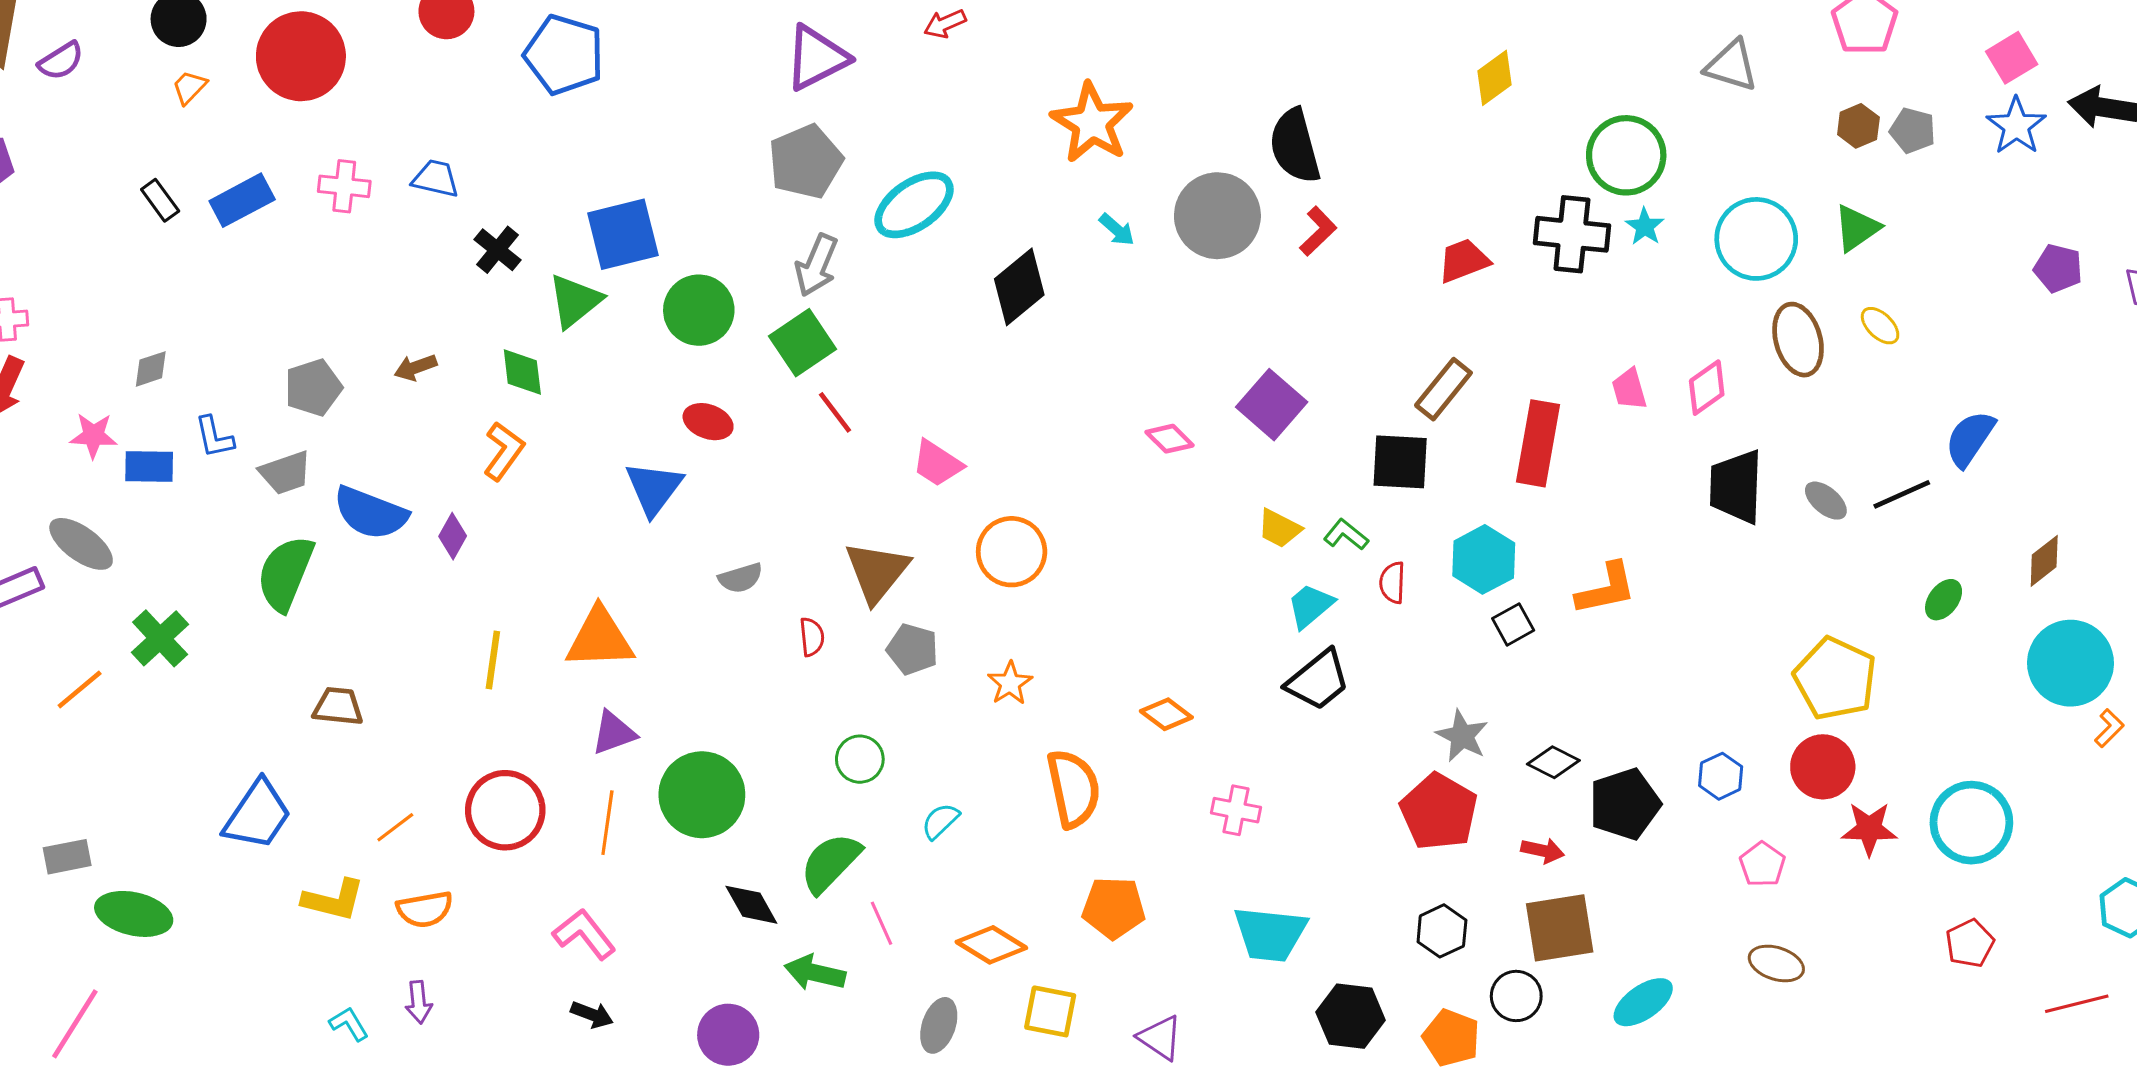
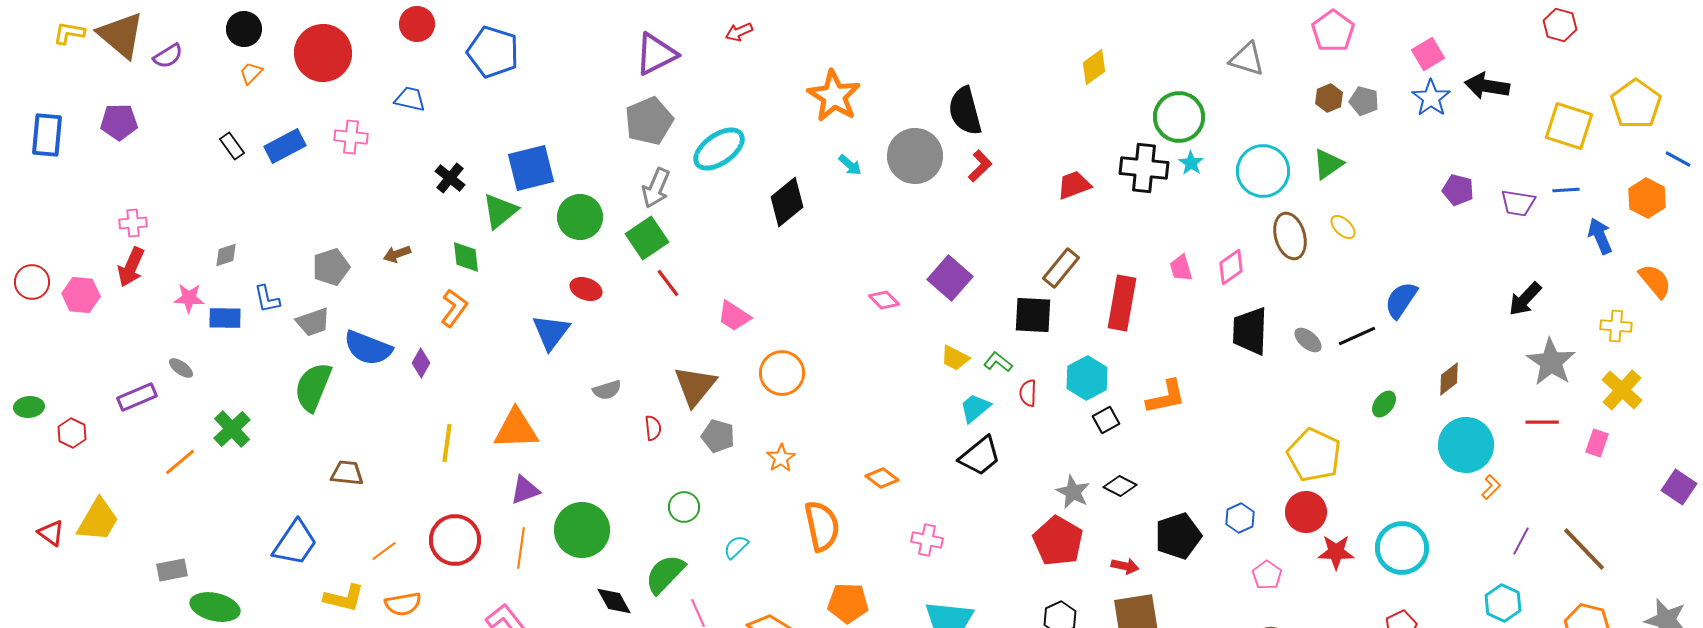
blue trapezoid: (436, 179) -> (410, 99), moved
gray ellipse: (81, 544) -> (181, 368), size x0.6
black diamond: (1553, 762) -> (1120, 486), moved

